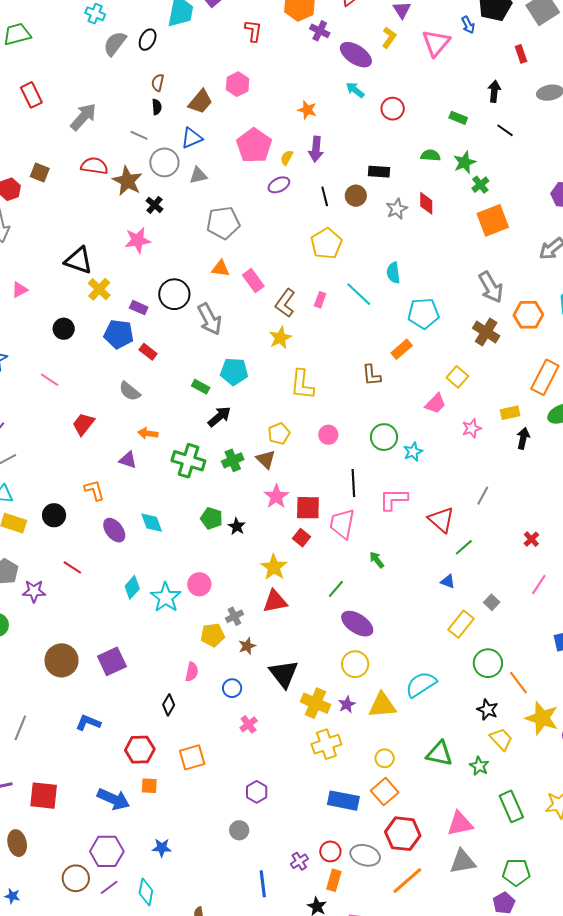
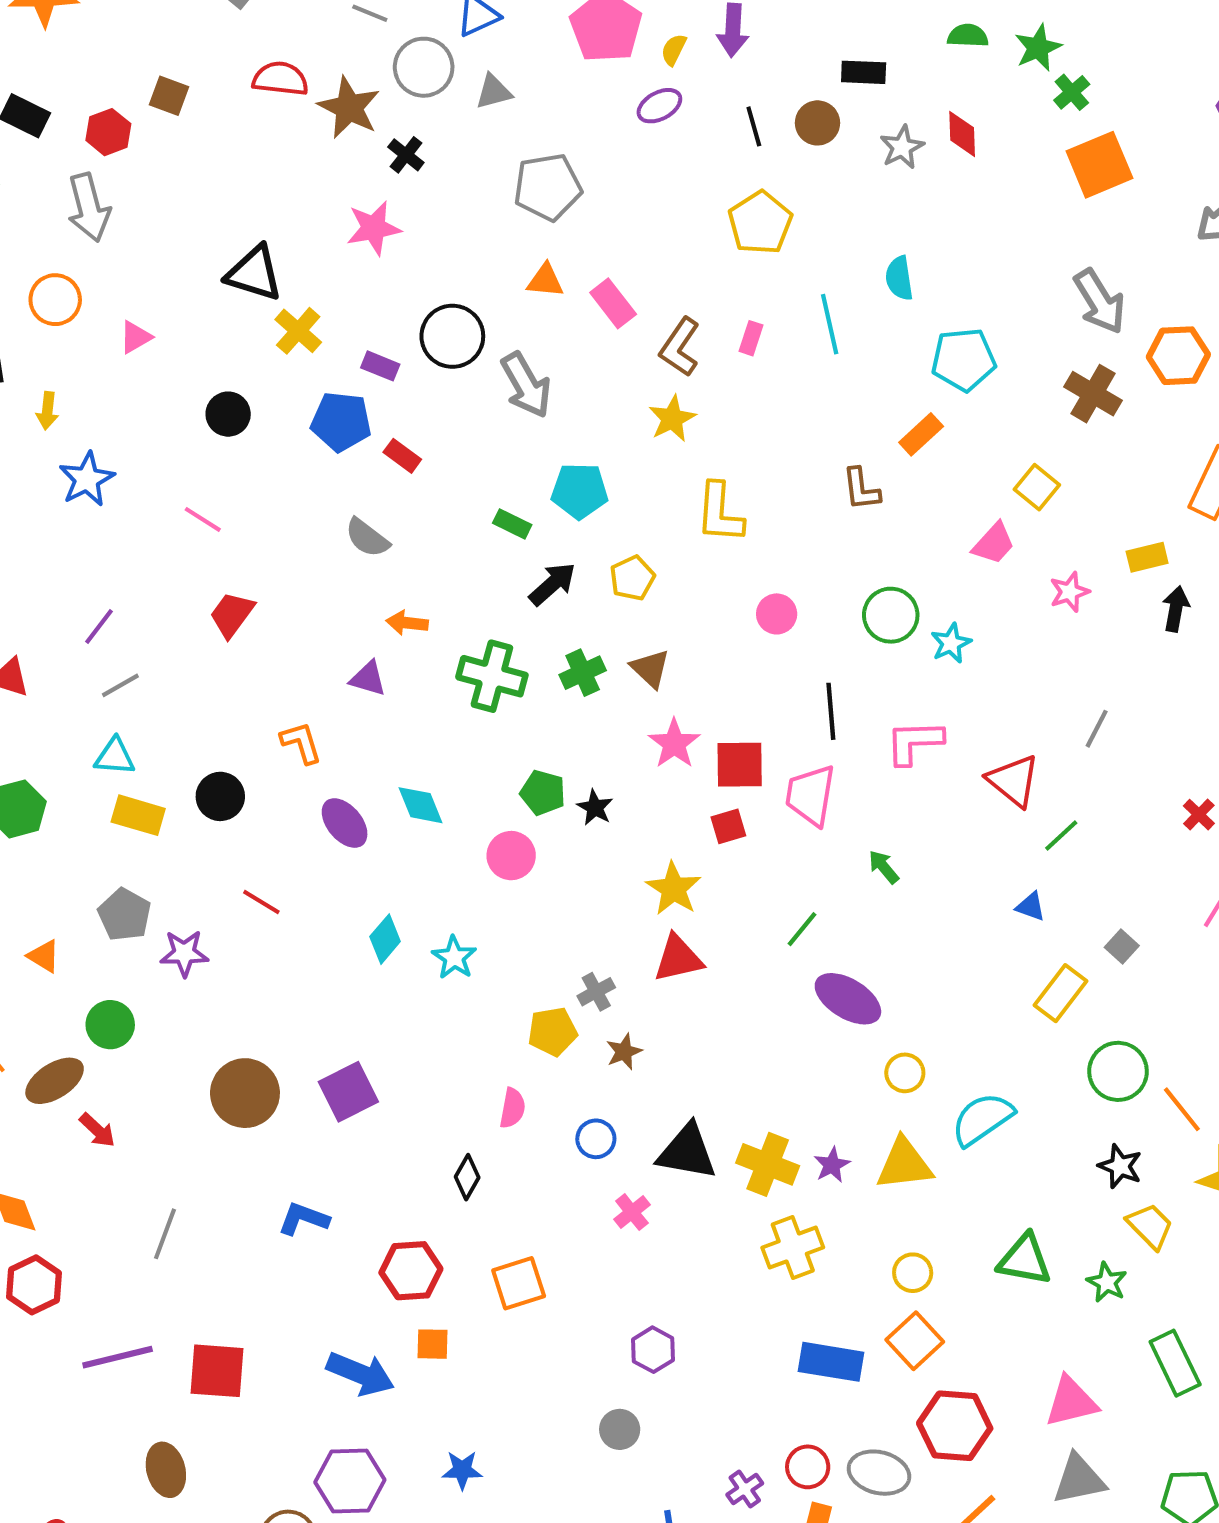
cyan line: (359, 294) -> (830, 324), turned 36
red trapezoid: (83, 424) -> (232, 614), moved
yellow pentagon: (279, 434) -> (632, 578), moved
red square: (301, 538) -> (728, 826), turned 36
pink circle: (199, 584) -> (511, 856), moved
cyan star: (166, 597) -> (454, 957), size x0.7
yellow circle: (355, 664) -> (905, 1073), moved, size x0.7
black triangle: (284, 674) -> (687, 1152), moved, turned -40

